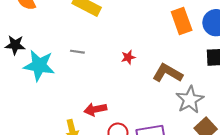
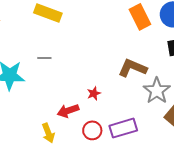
red star: (128, 57) -> (94, 93), moved

